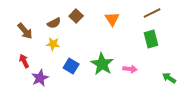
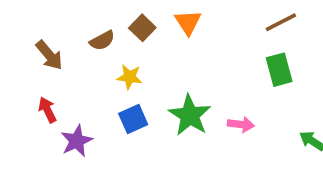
orange triangle: (112, 19) -> (188, 22), moved
yellow star: (53, 44) -> (130, 77), moved
blue square: (71, 66) -> (133, 119), turned 35

